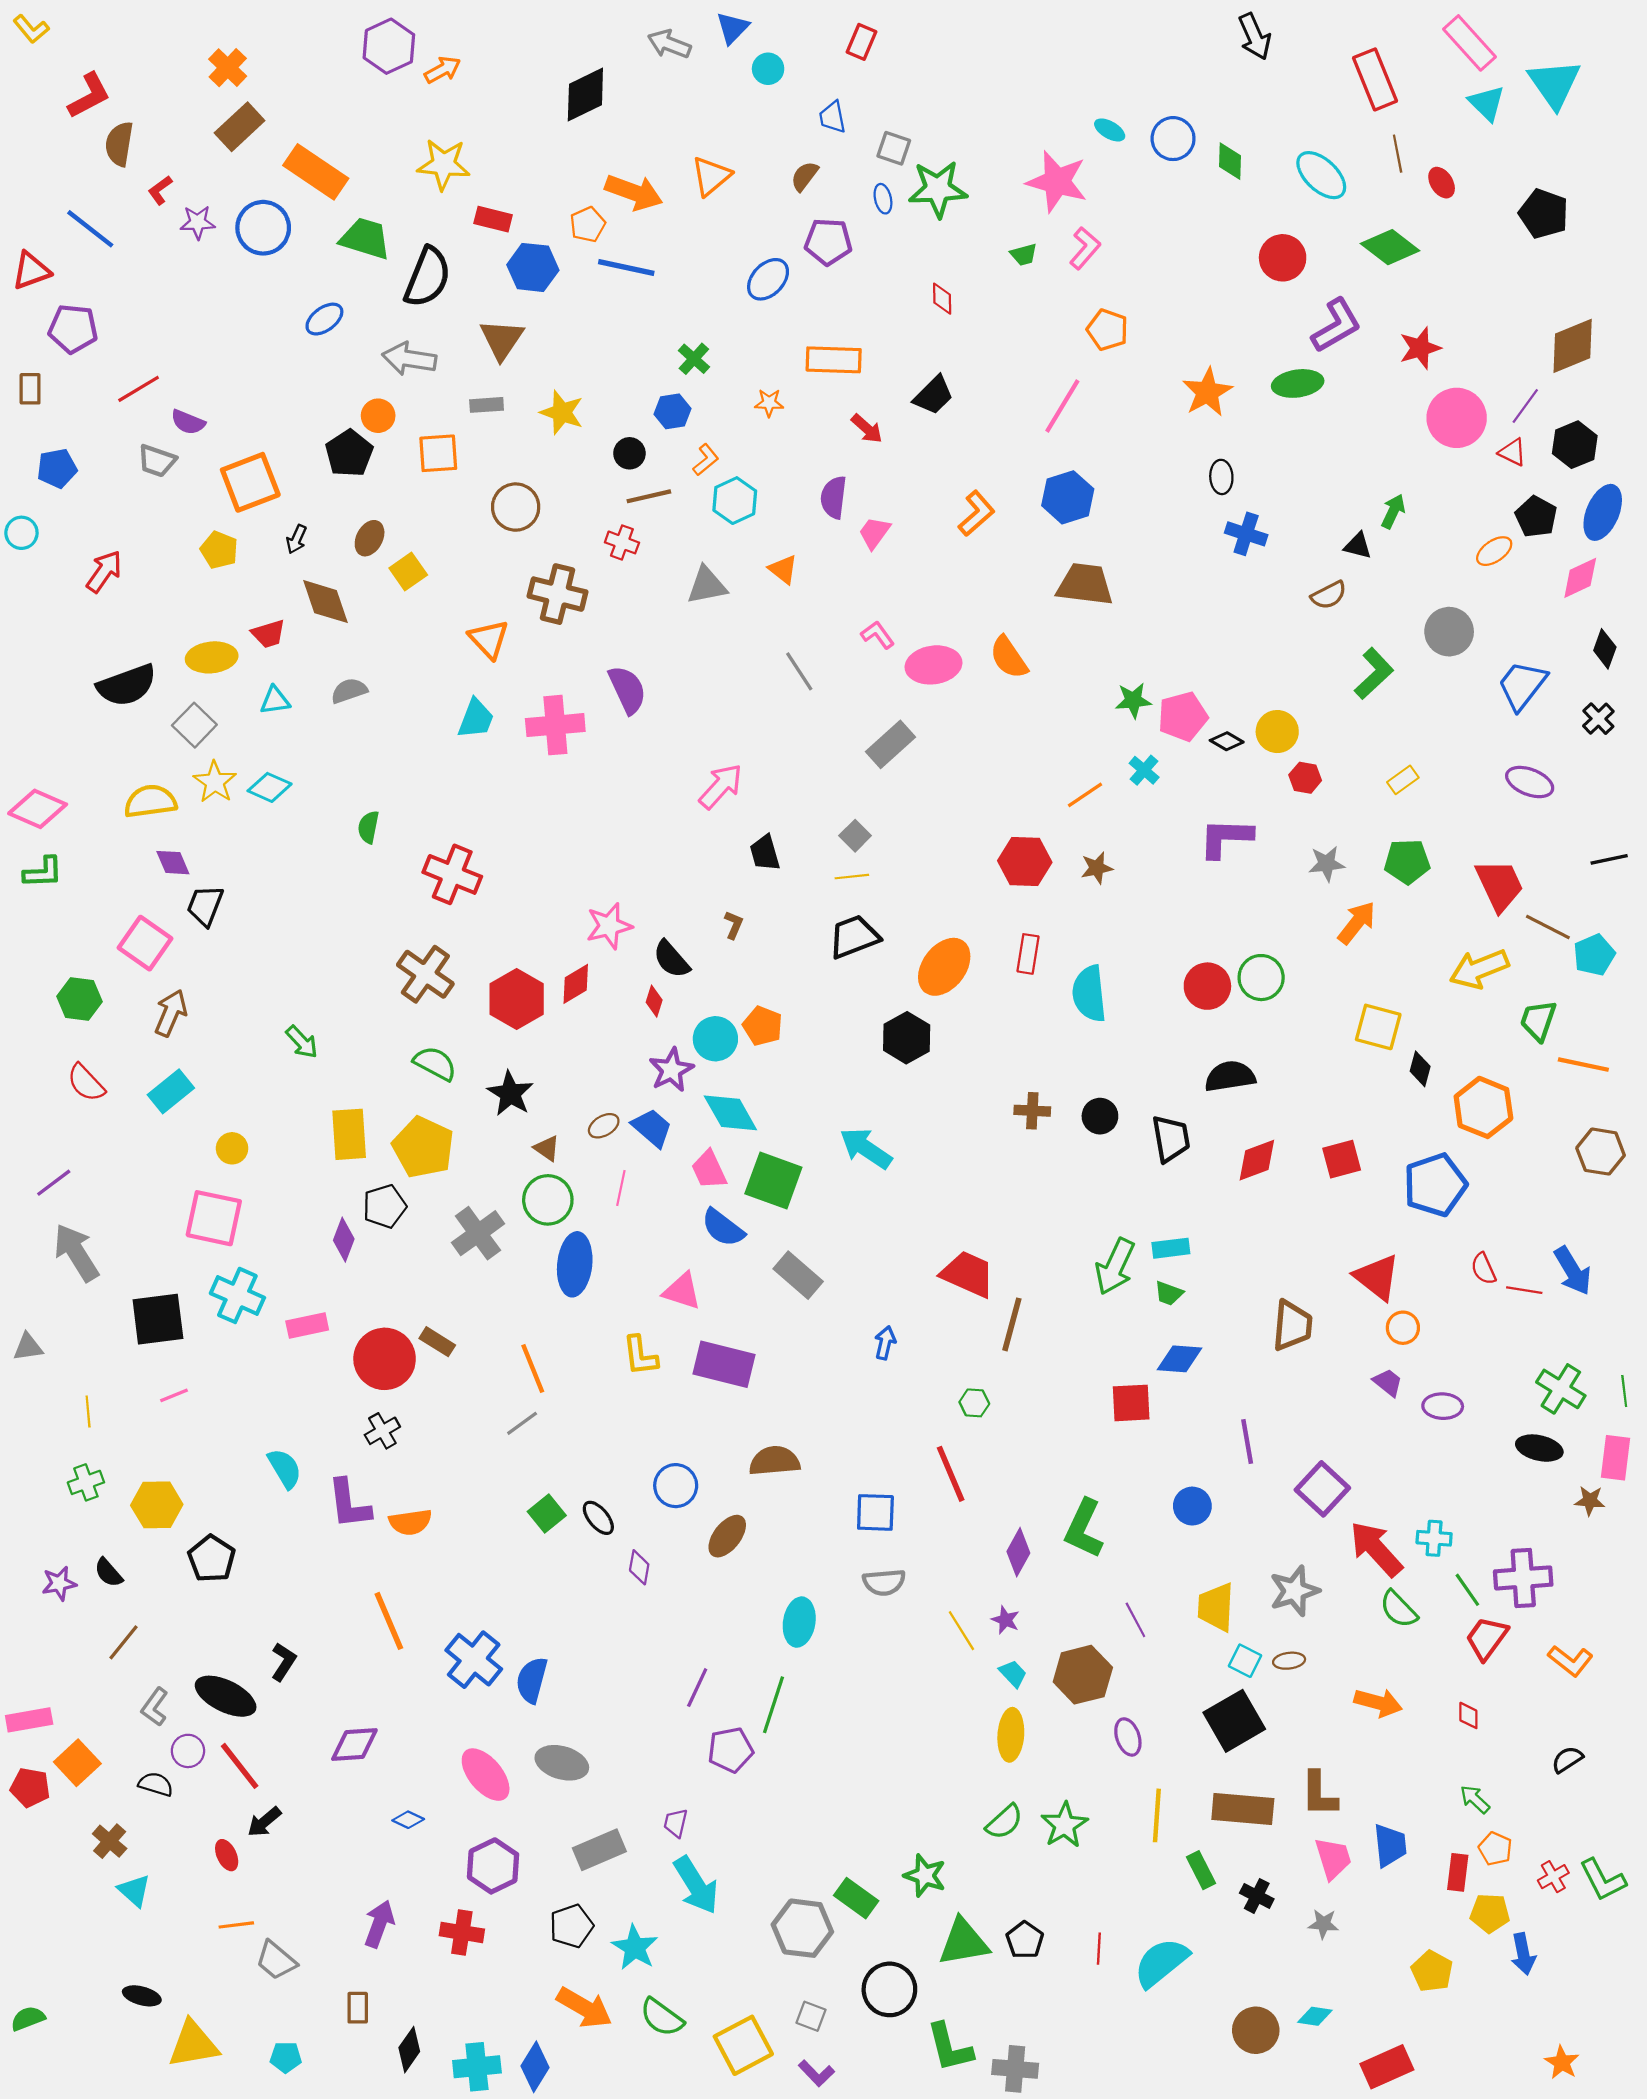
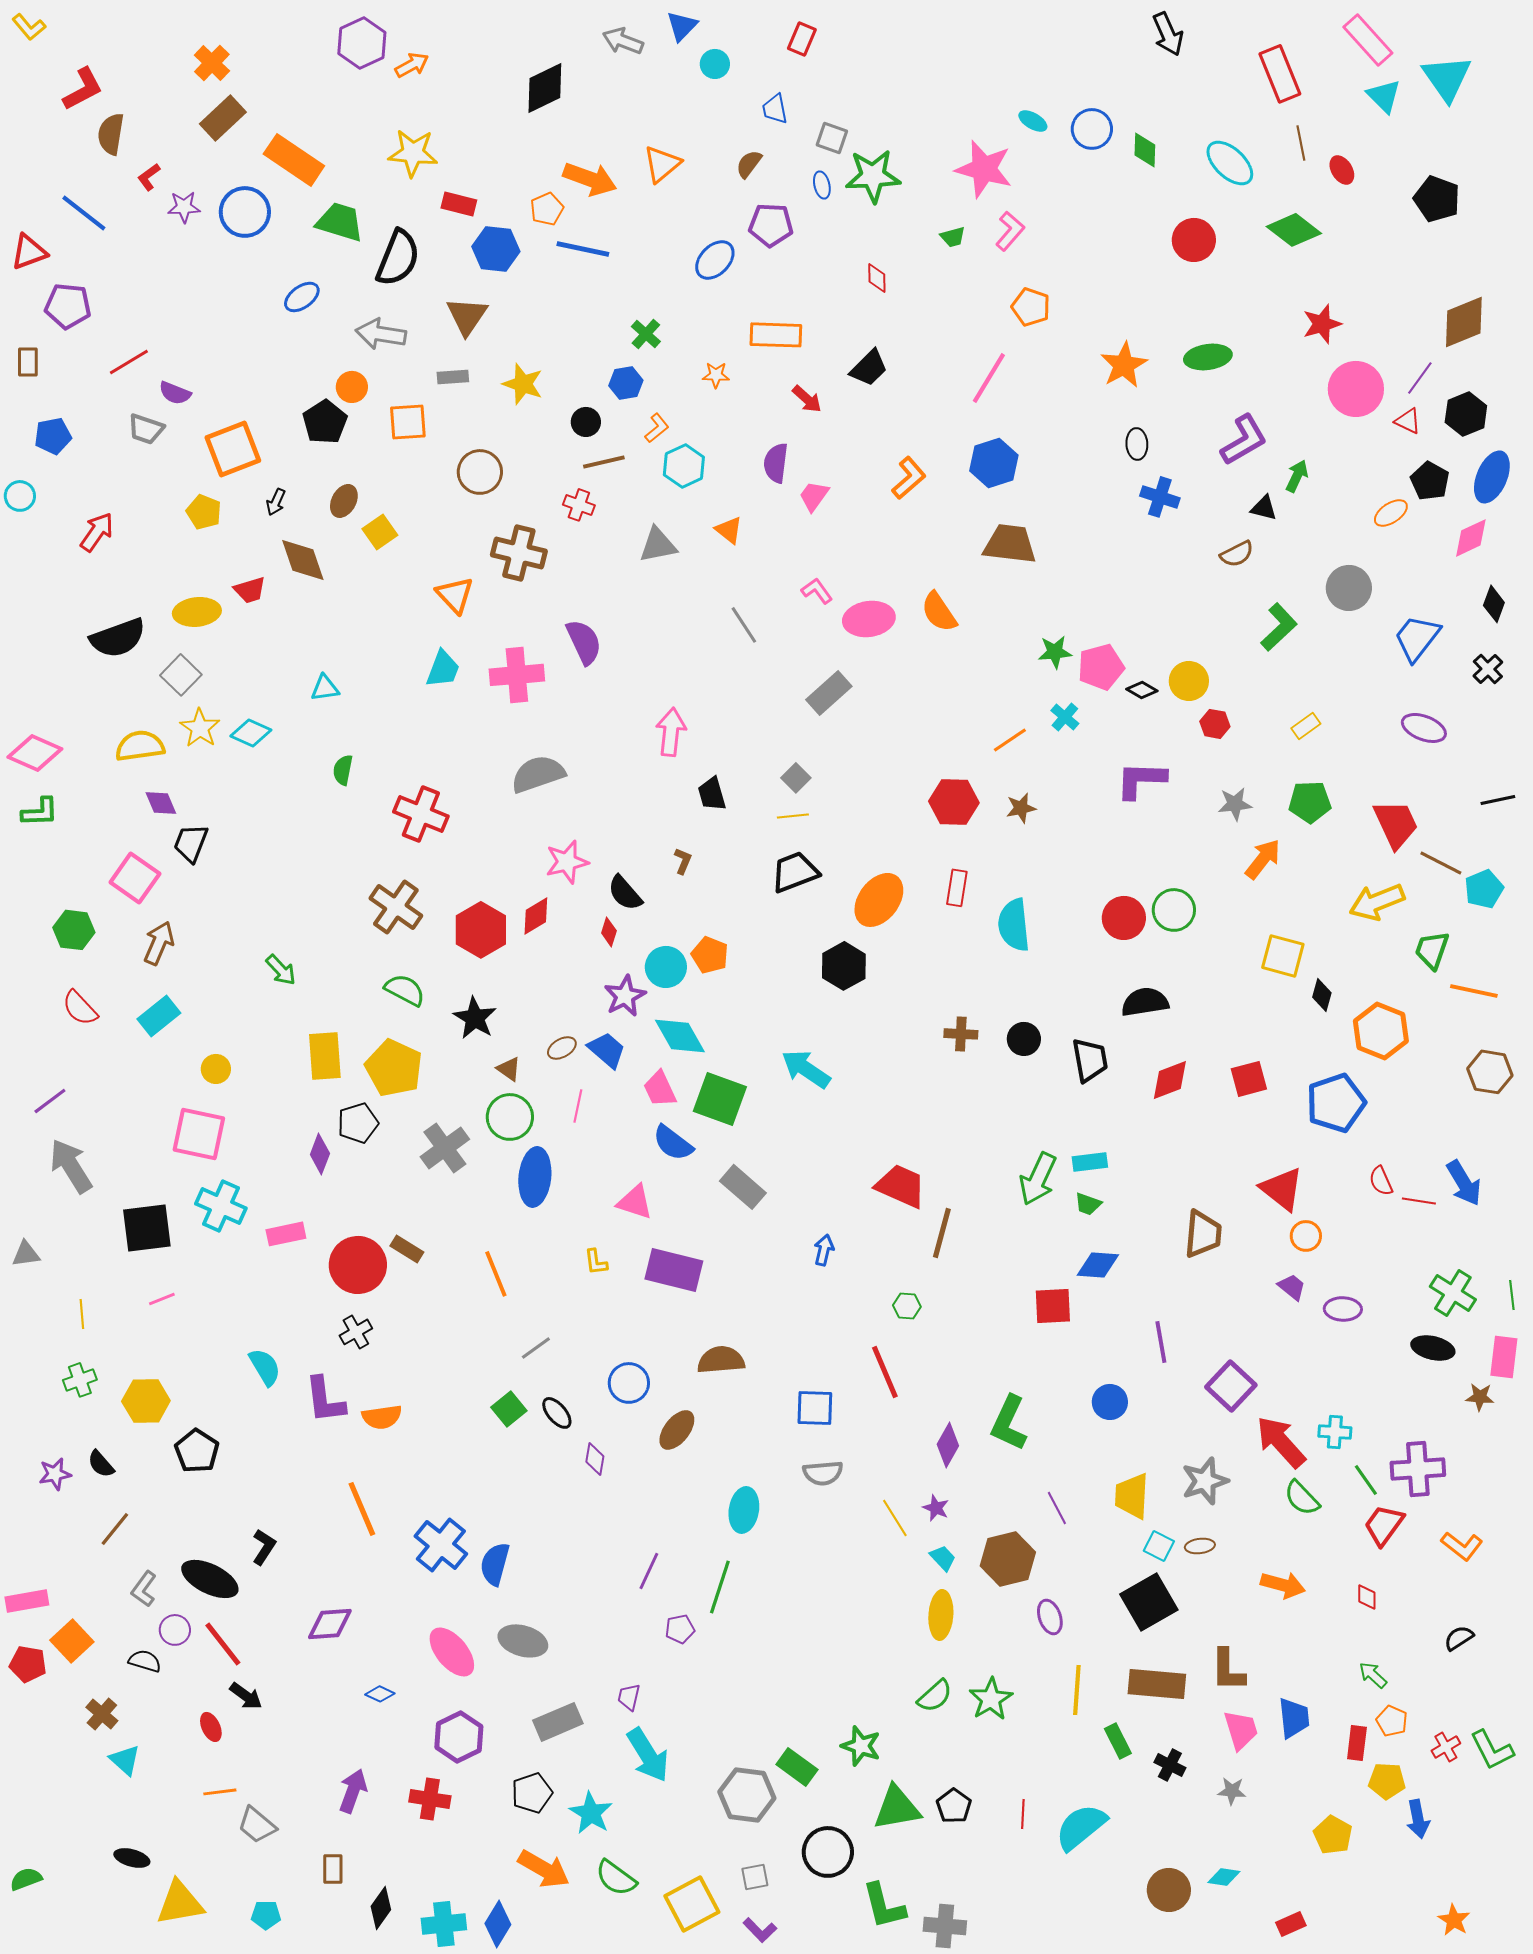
purple L-shape: (1336, 325) -> (1244, 440), moved
gray semicircle: (349, 691) -> (538, 774), moved, size x1.6
cyan triangle: (275, 700) -> (325, 688), moved
pink arrow: (721, 786) -> (671, 732), turned -36
yellow L-shape: (640, 1356) -> (596, 1262), size x0.7
gray line: (522, 1423) -> (536, 1348), moved
purple pentagon: (730, 1750) -> (680, 1629), size x0.7
black arrow: (264, 1822) -> (246, 1696), turned -104
gray square: (811, 2016) -> (755, 1877), turned -32
red rectangle: (1387, 2067) -> (1291, 1924), size x0.6

